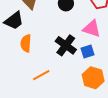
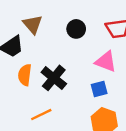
black cross: (66, 45) -> (54, 78), moved

